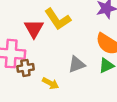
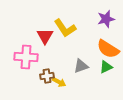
brown cross: (25, 68) -> (47, 76), moved

